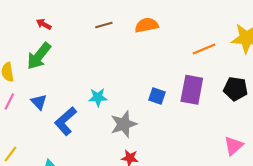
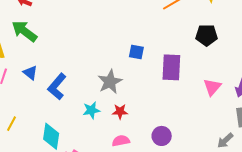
green arrow: (39, 56) -> (24, 31), turned 96
purple rectangle: (192, 90) -> (171, 67), moved
cyan star: (98, 97) -> (91, 110), moved

